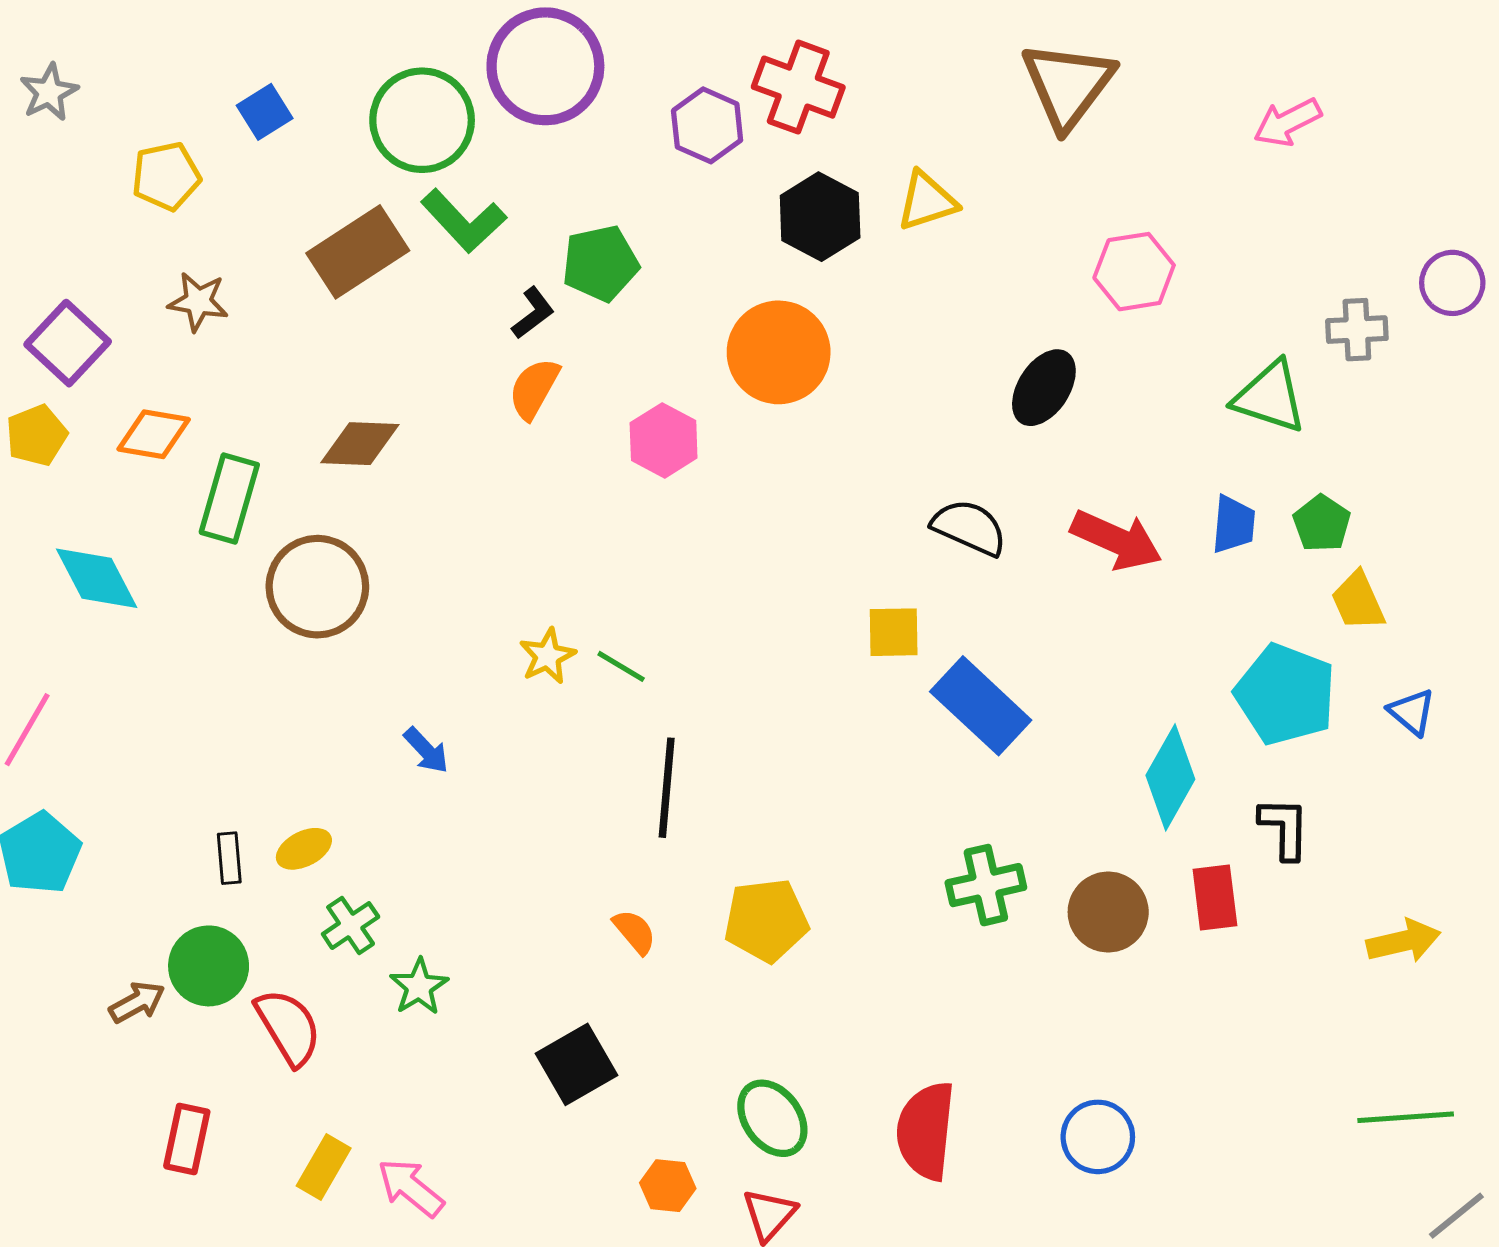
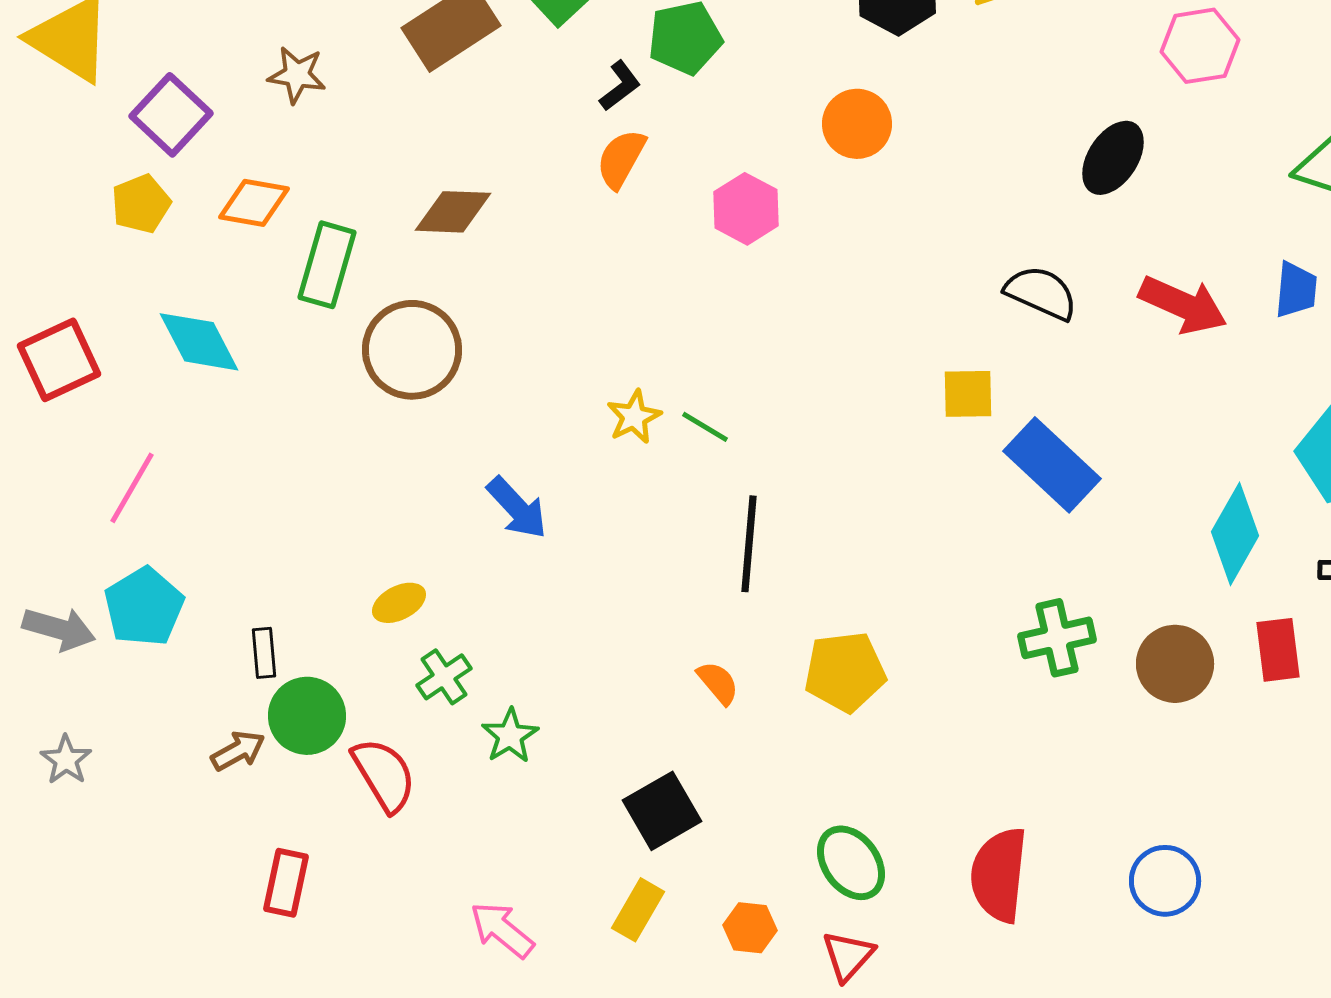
orange circle: (779, 352) -> (857, 124), size x0.7
blue arrow: (426, 750) -> (517, 508), size x1.4
black rectangle: (229, 858) -> (264, 653), moved
yellow rectangle: (324, 1167) -> (638, 910), moved

